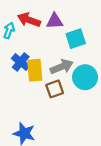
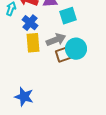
blue cross: (21, 62) -> (30, 23), moved
brown square: (55, 89) -> (63, 55), moved

